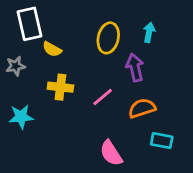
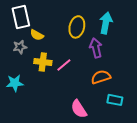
cyan arrow: (149, 32) -> (106, 23), size x1.5
gray star: (15, 66) -> (20, 47), moved
pink line: (103, 97) -> (64, 65), moved

